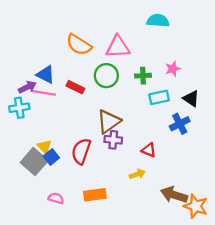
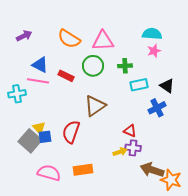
cyan semicircle: (158, 21) -> (152, 34), moved
pink star: (173, 69) -> (154, 51), moved
purple arrow: (27, 87) -> (24, 36), moved
purple cross: (113, 140) -> (133, 148), moved
blue square: (51, 157) -> (45, 137), turned 32
pink semicircle: (56, 198) -> (49, 173), size x1.6

